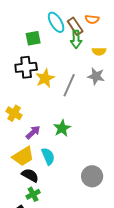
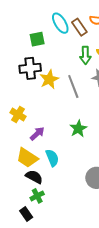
green arrow: (76, 39) -> (85, 55), moved
gray line: (69, 85) -> (73, 86), turned -45
green star: (62, 128) -> (78, 129), moved
yellow trapezoid: (23, 156) -> (27, 158), turned 65

